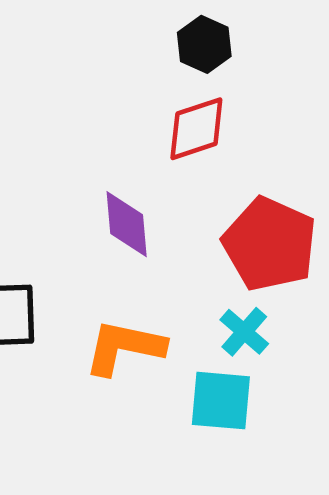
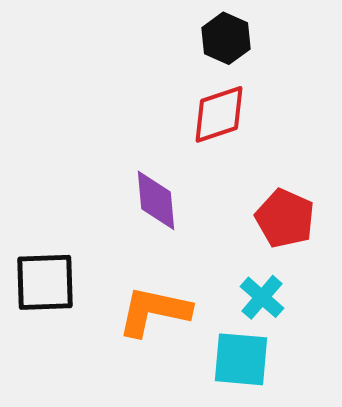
red pentagon: (270, 244) -> (285, 218), size x0.7

